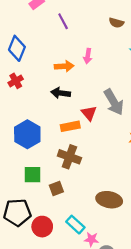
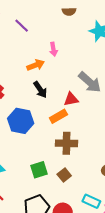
black arrow: (61, 93) -> (40, 90), turned -114
red triangle: (89, 113) -> (71, 99), turned -42
blue hexagon: (27, 134) -> (21, 121), moved

